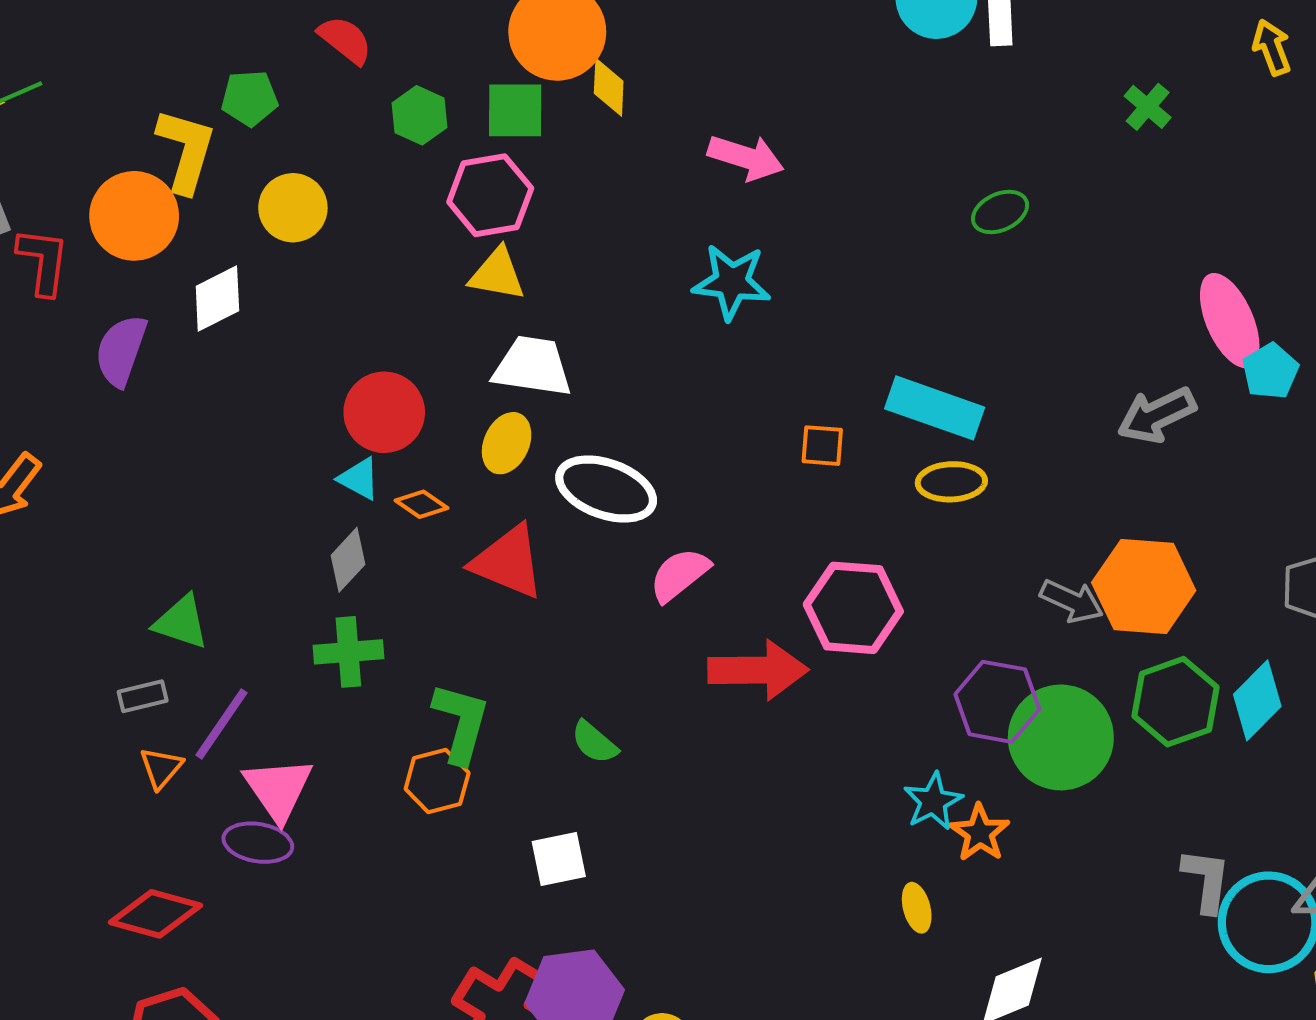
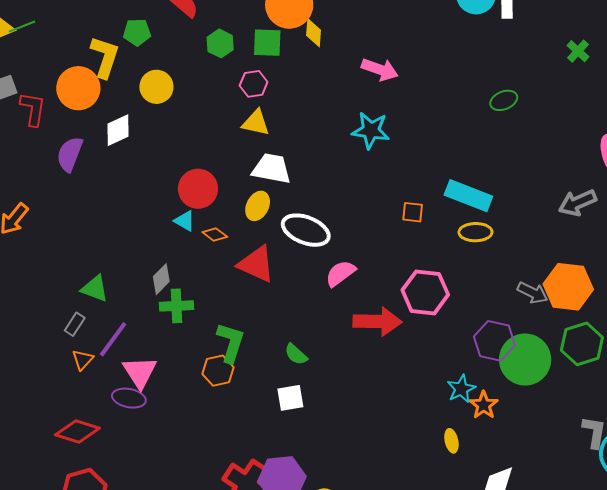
pink hexagon: (490, 195) -> (254, 84), size x0.7
gray diamond: (348, 560) -> (161, 279), moved
gray rectangle: (143, 696) -> (75, 324), turned -45
white square: (559, 859) -> (290, 398), moved

